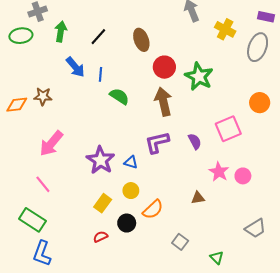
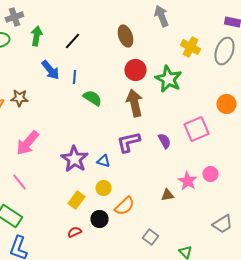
yellow cross: (225, 29) -> (190, 47), moved
brown ellipse: (141, 40) -> (125, 36), moved
pink star: (219, 172) -> (187, 181), moved

